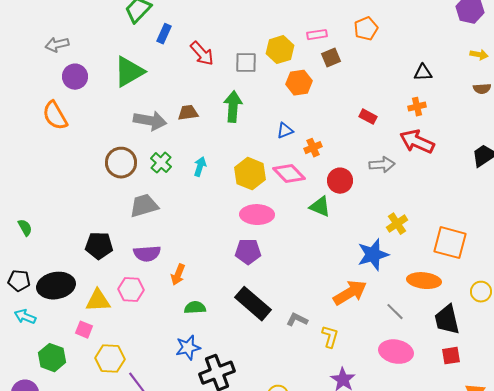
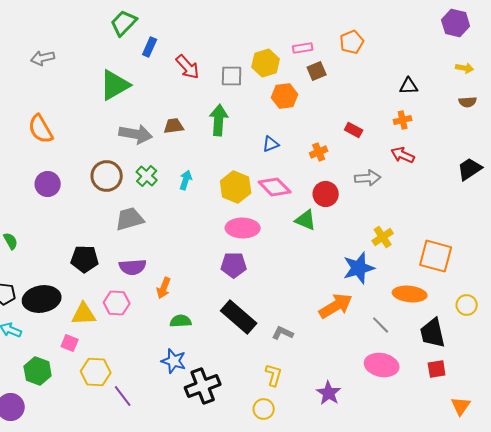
purple circle: (75, 77) -> (48, 184), moved
red arrow: (417, 142) -> (403, 155), size x0.7
orange cross: (313, 148) -> (319, 152), moved
yellow L-shape: (330, 337) -> (274, 375), moved
blue star: (188, 348) -> (174, 361), turned 30

